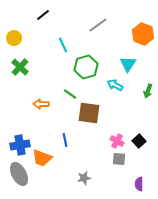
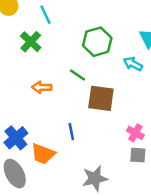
cyan line: (63, 45) -> (45, 15), moved
green cross: (20, 67) -> (31, 42), moved
blue cross: (20, 145) -> (16, 138), turned -30
gray star: (84, 178) -> (95, 178), size x1.5

